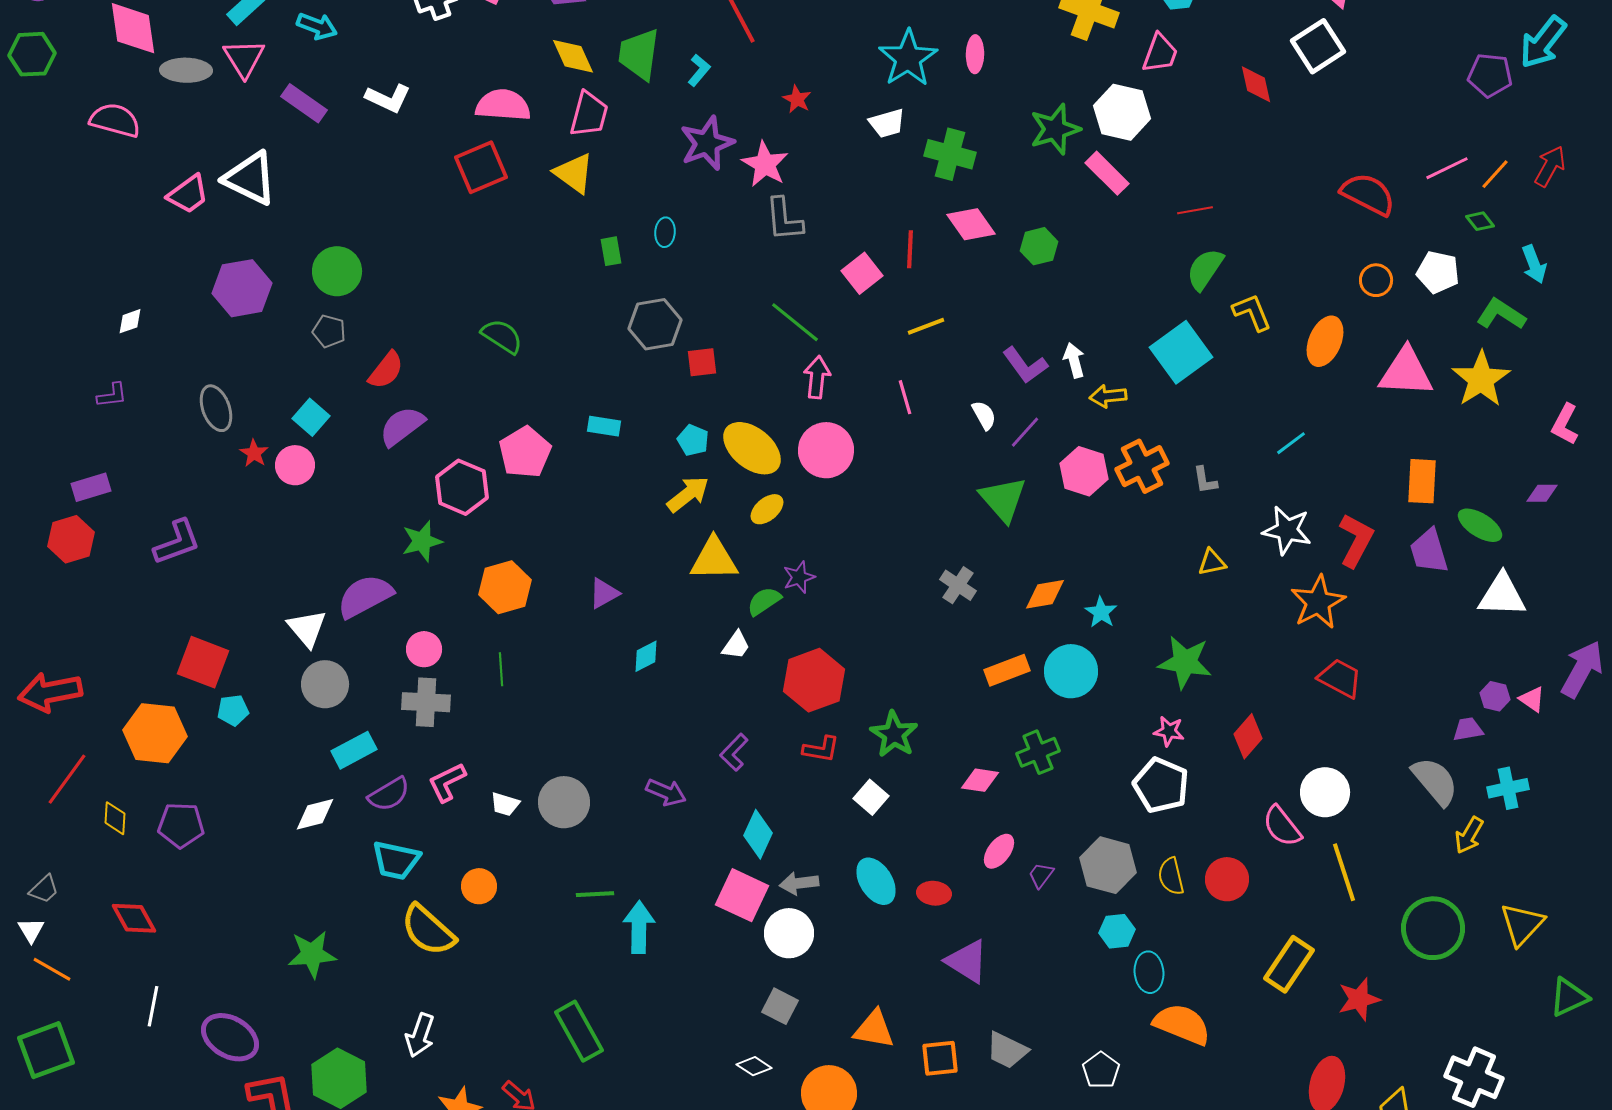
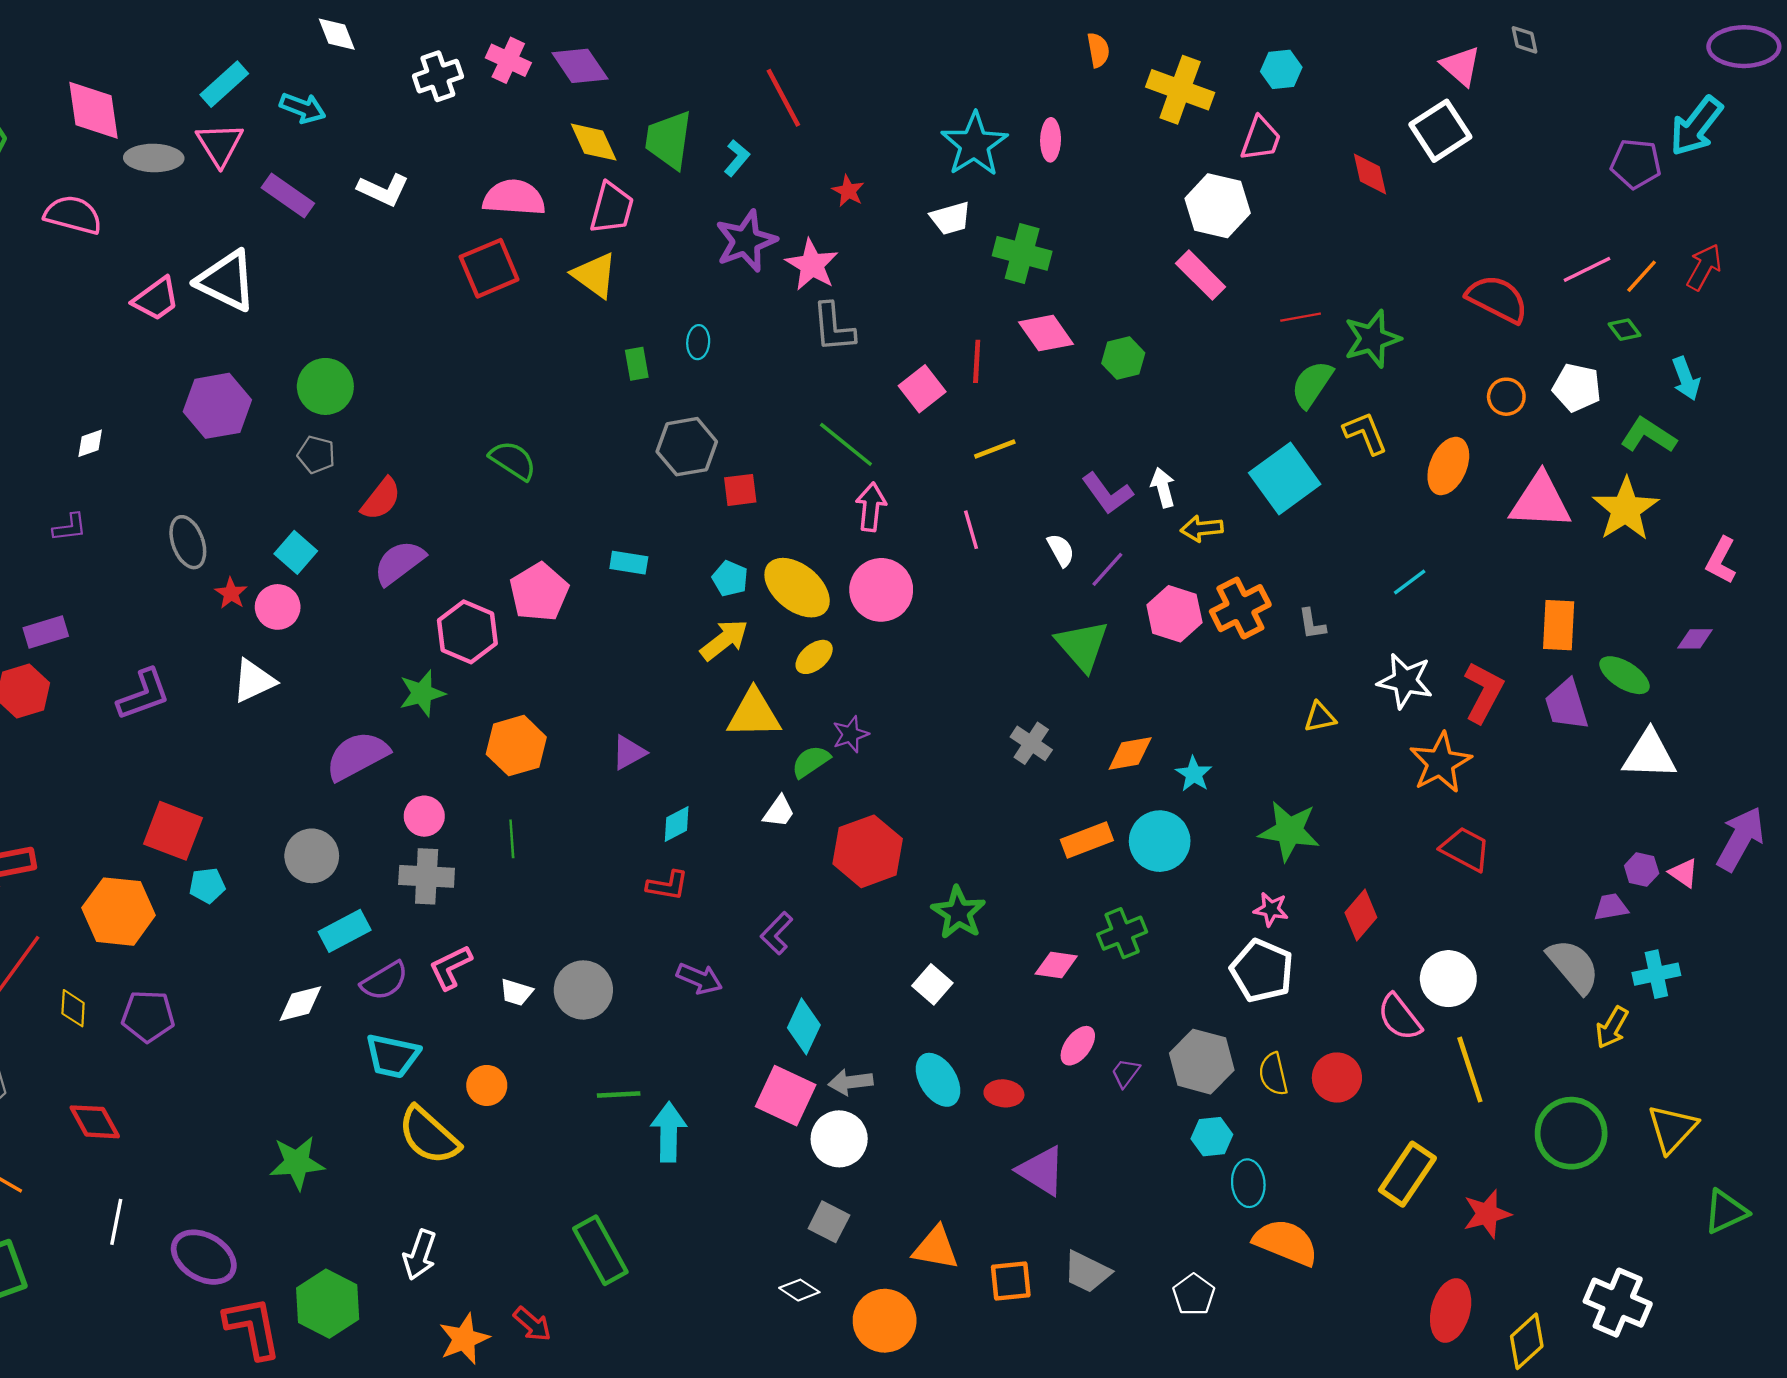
green star: (1055, 129) -> (1372, 339), moved
white triangle: (307, 628) -> (254, 681), moved, turned 45
red L-shape: (821, 749) -> (667, 885), moved

